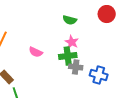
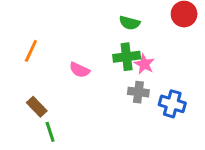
pink star: (72, 42) -> (144, 64), moved
green cross: (68, 56) -> (127, 57), moved

